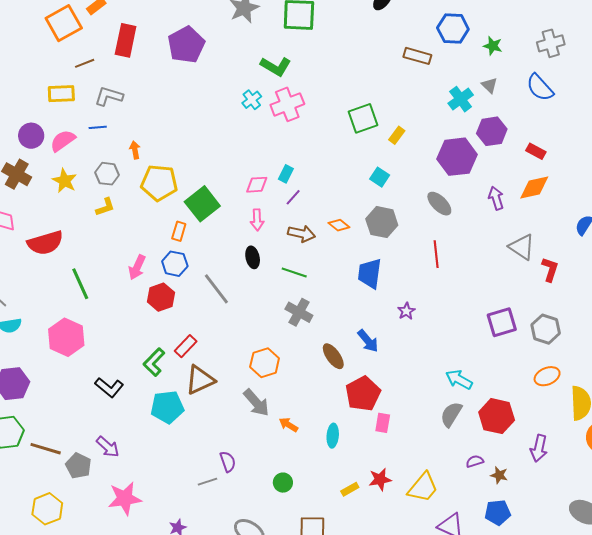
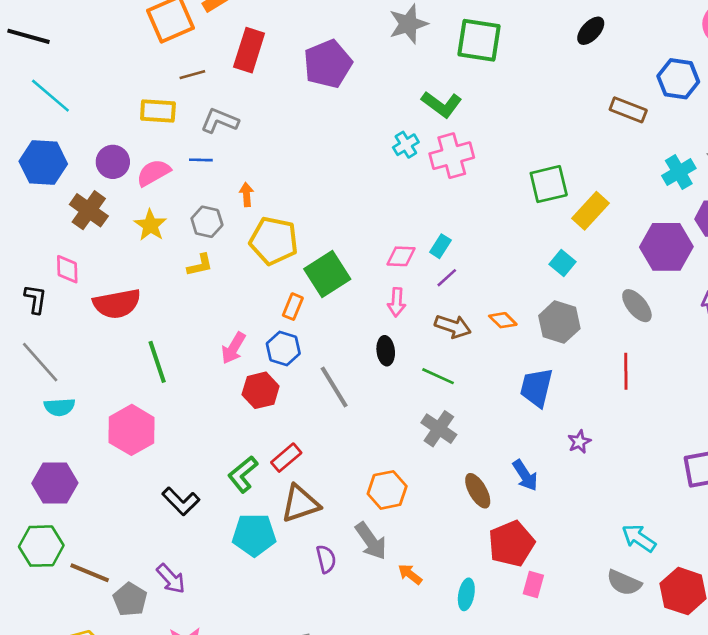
yellow rectangle: (397, 135) -> (590, 211), size x1.6
gray semicircle: (451, 414) -> (624, 583), turned -104
purple semicircle: (228, 462) -> (326, 559), moved

